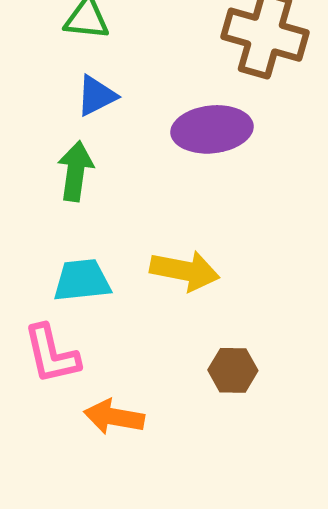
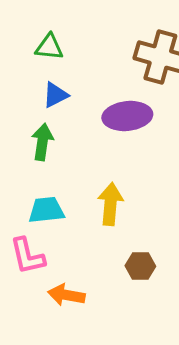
yellow arrow: (185, 271) -> (110, 204), turned -96

